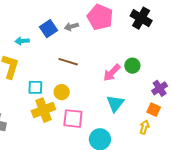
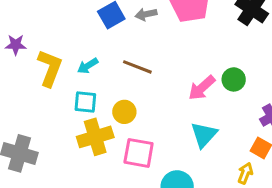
cyan arrow: (22, 41) -> (88, 66), moved, turned -32

